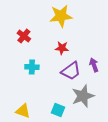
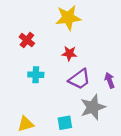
purple arrow: (94, 65) -> (110, 80), moved
cyan square: (58, 110) -> (65, 123), turned -32
yellow triangle: (23, 111) -> (26, 124), turned -35

